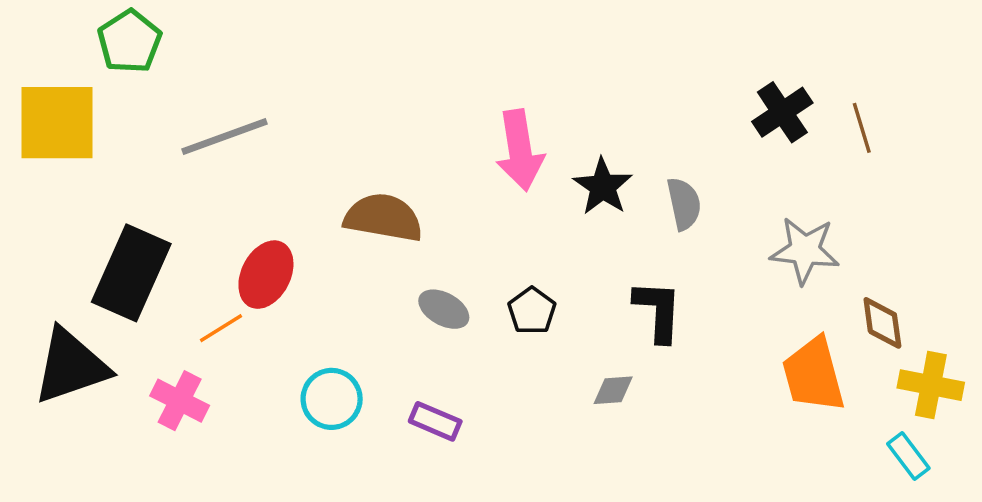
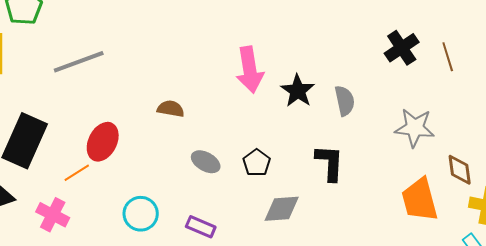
brown semicircle: (383, 218) -> (171, 109), size x0.6
gray diamond: (613, 390) -> (282, 209), moved, size x1.5

